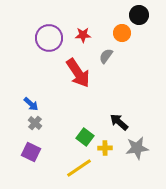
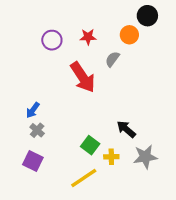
purple circle: (49, 38) -> (52, 40), size x0.7
blue arrow: (31, 104) -> (33, 110), turned 84

